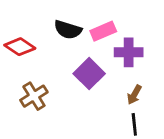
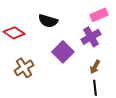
pink rectangle: (103, 31) -> (99, 15), moved
purple cross: (129, 52) -> (91, 37), turned -30

